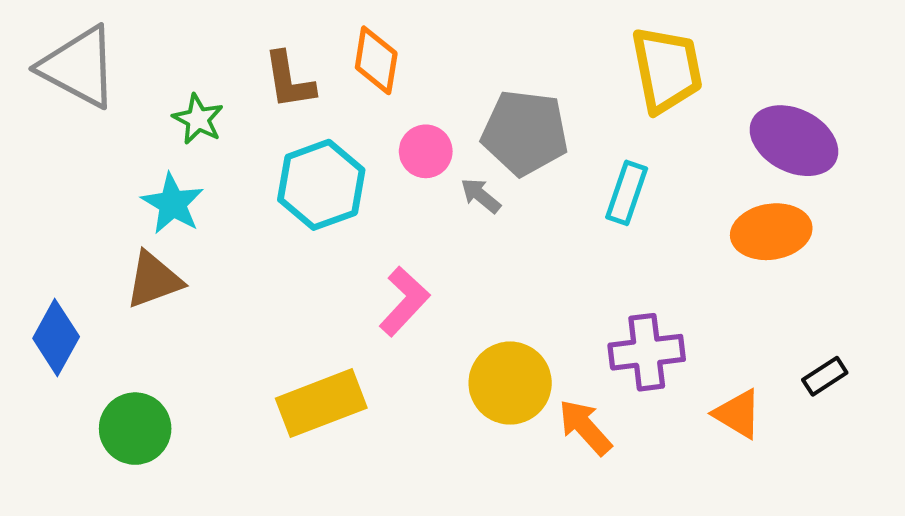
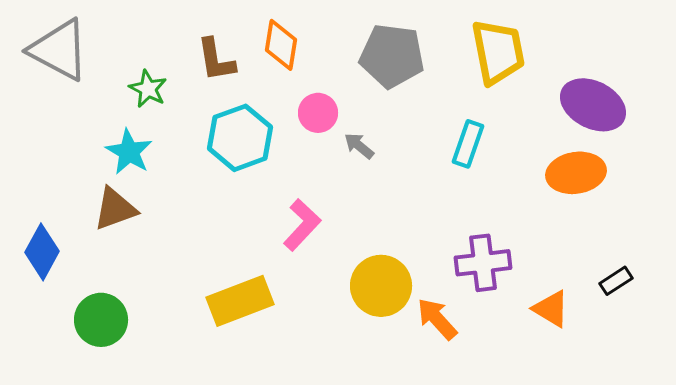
gray pentagon: (525, 133) -> (392, 56), moved

